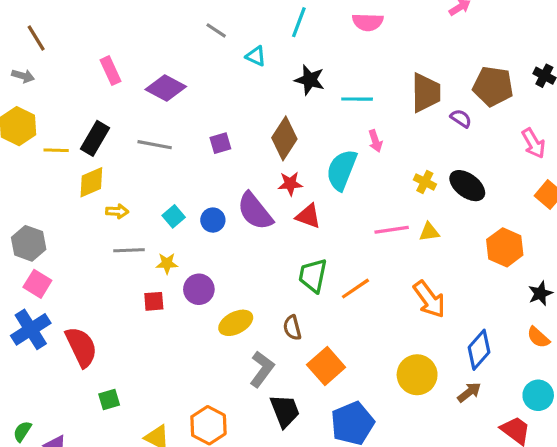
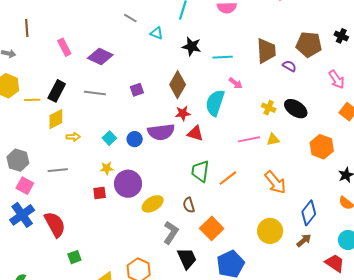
brown line: (36, 38) -> (27, 28), moved, turned 30
pink arrow: (375, 141) -> (236, 83), turned -32
purple semicircle: (255, 211) -> (161, 132), turned -56
gray line: (129, 250) -> (58, 170), moved
purple circle: (199, 289) -> (128, 184), size x1.4

